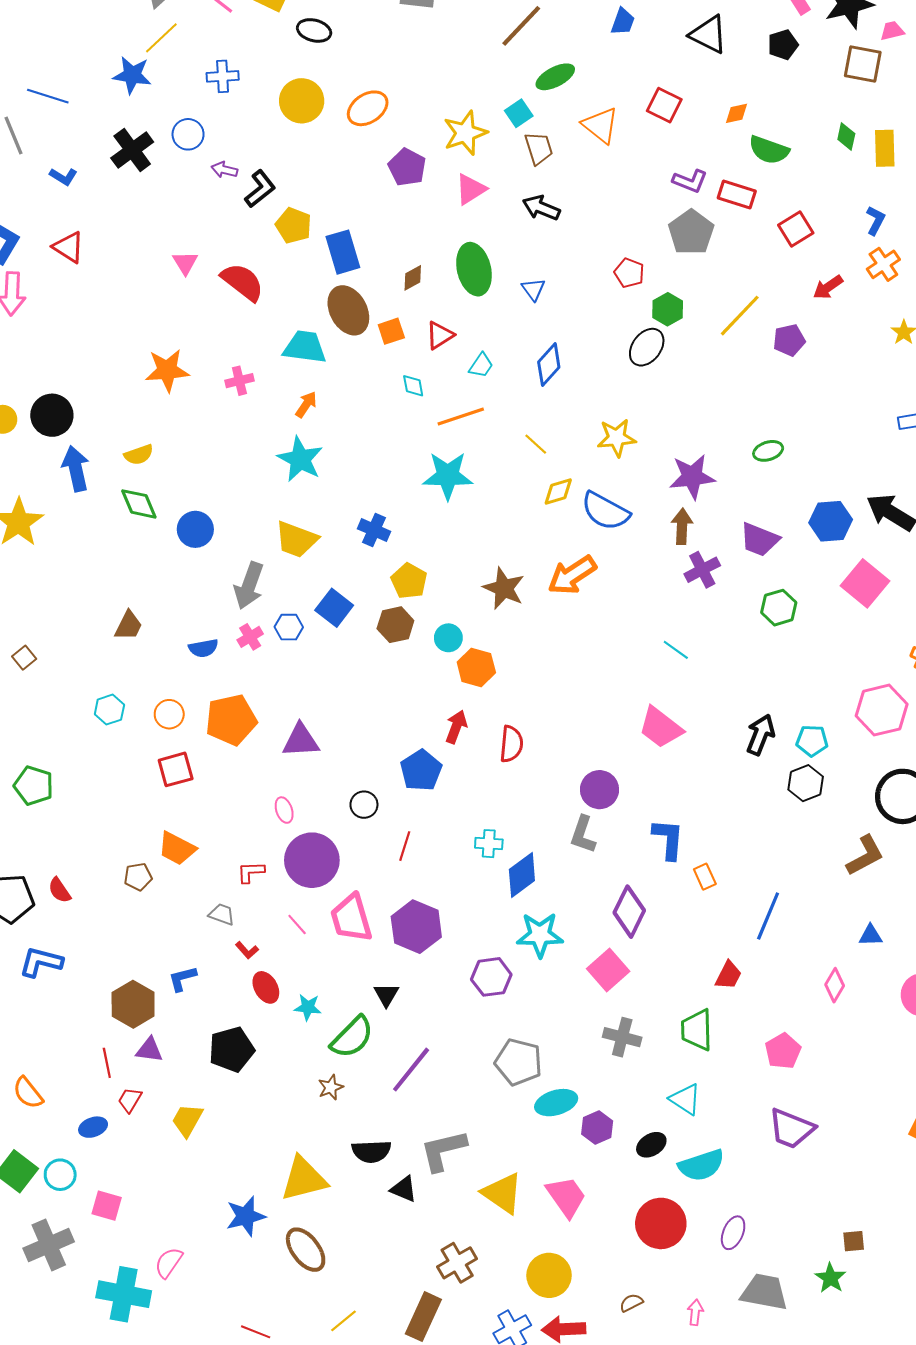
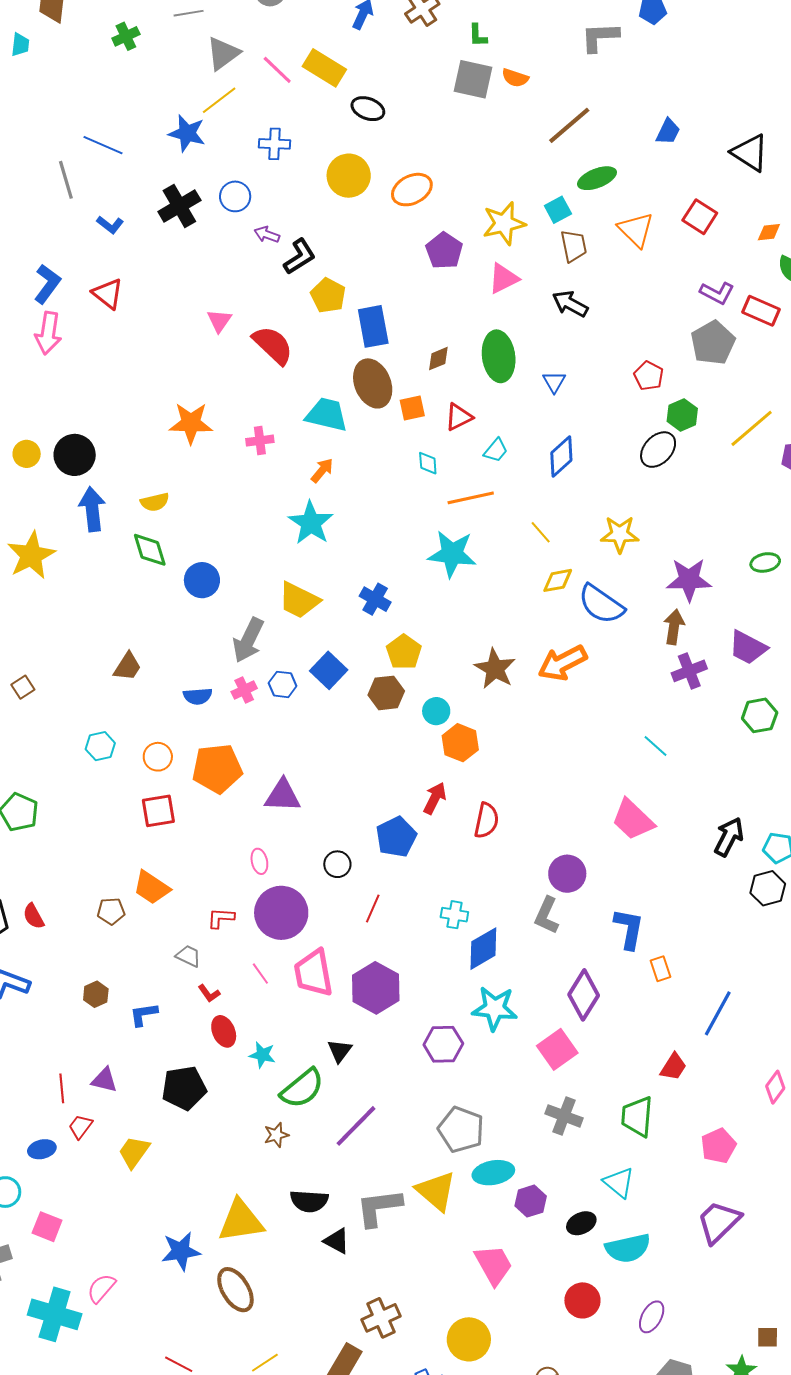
brown hexagon: (133, 1004) -> (96, 994), moved, size x0.6
purple trapezoid: (791, 1129) -> (719, 1222), turned 108
yellow triangle: (502, 1193) -> (436, 1191), moved
red circle: (661, 1223) -> (582, 1300), size x0.7

